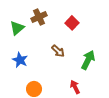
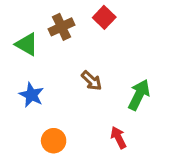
red square: (72, 23) -> (104, 17), moved
green triangle: (17, 28) -> (27, 44), turned -49

